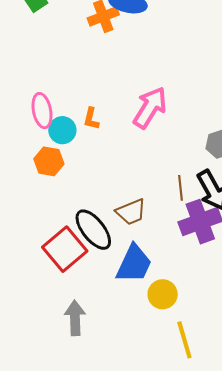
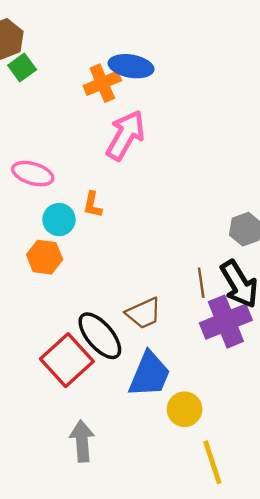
pink arrow: (150, 107) -> (125, 135), moved
pink ellipse: (42, 111) -> (33, 174), moved, turned -60

